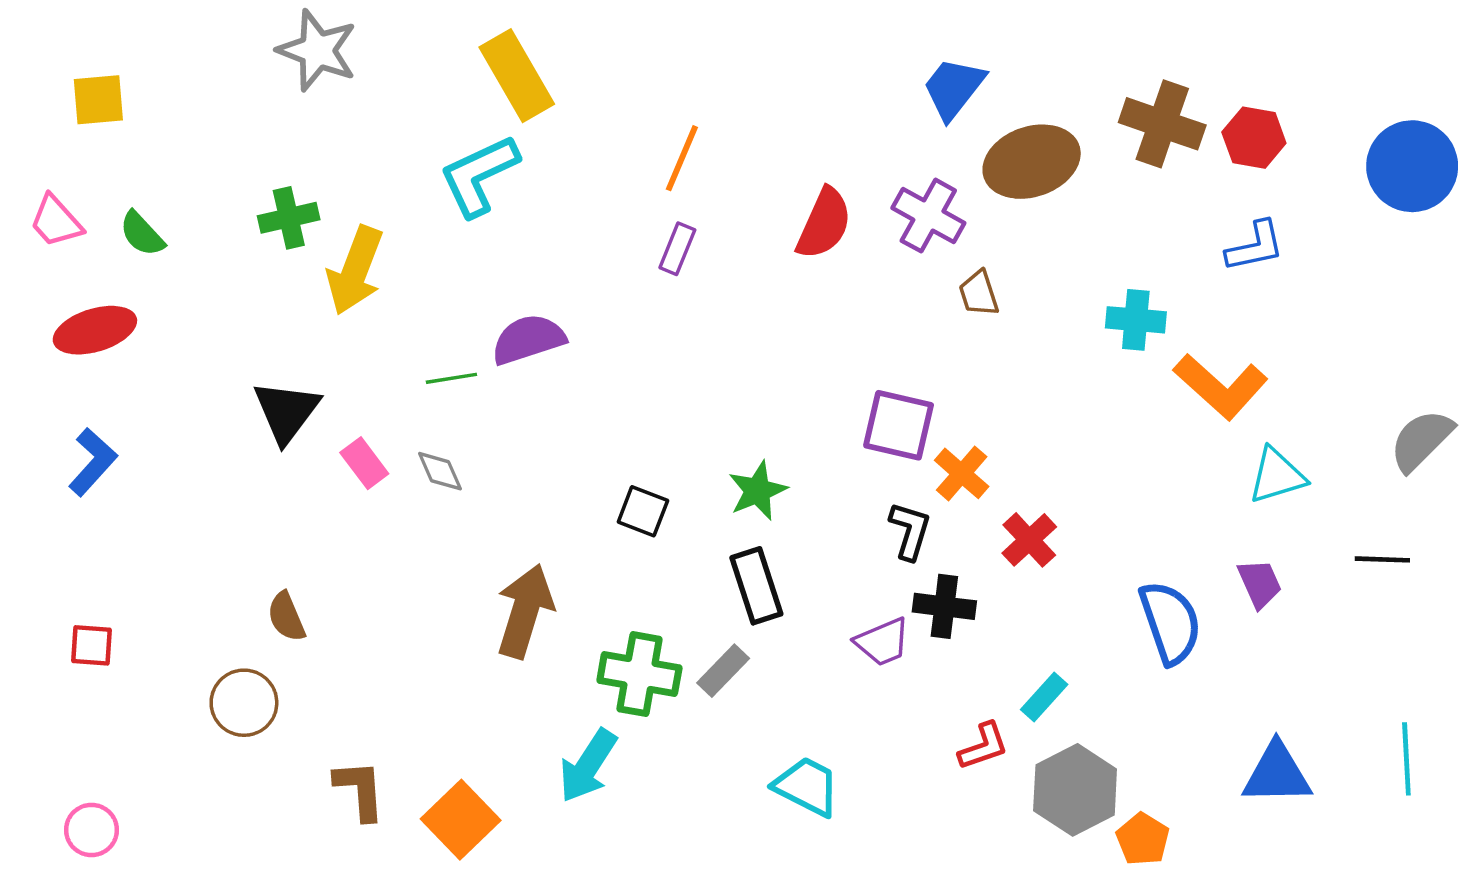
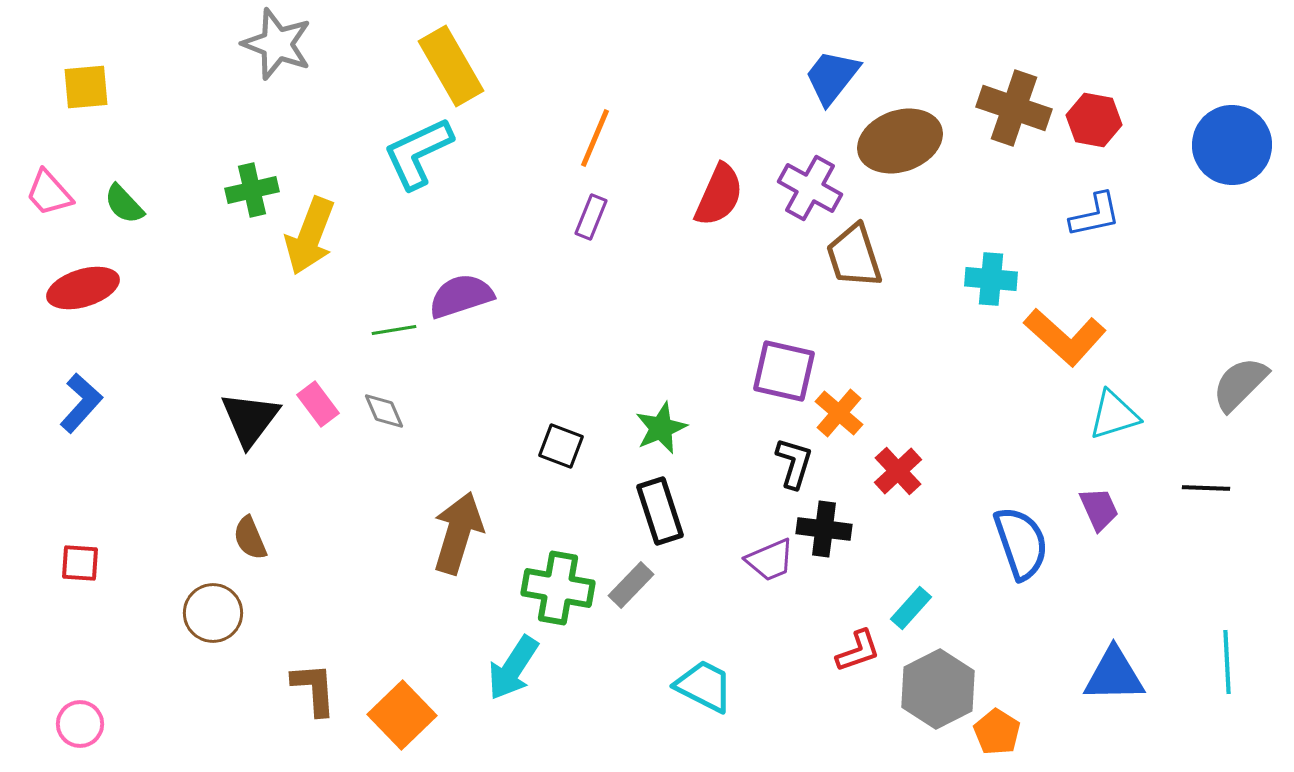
brown trapezoid: (979, 293) -> (854, 256), size x1.6
black triangle: (286, 412) -> (250, 419), moved

